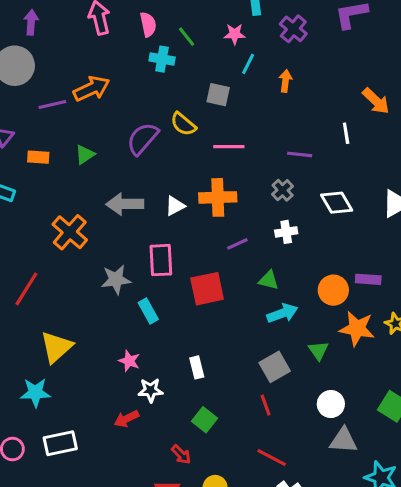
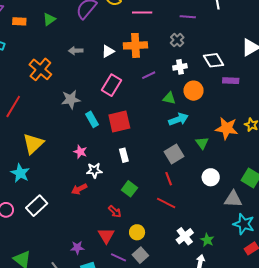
white diamond: (337, 203) -> (213, 60), moved
gray arrow: (125, 204) -> (76, 51), size x0.6
pink rectangle: (161, 260) -> (111, 85), moved, turned 35
purple rectangle: (368, 279) -> (231, 81), moved
red square: (207, 289) -> (119, 122), moved
orange circle: (333, 290) -> (194, 91), moved
cyan star: (35, 392) -> (20, 173), turned 30
gray triangle: (343, 440) -> (233, 199), moved
white rectangle: (60, 443) -> (37, 206), turned -30
red line: (272, 457) -> (166, 203), moved

